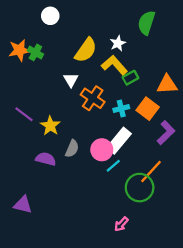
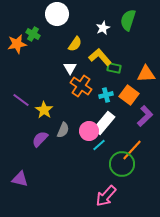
white circle: (50, 16) -> (57, 14), moved, size x1.5
white star: (118, 43) -> (103, 28), moved
yellow semicircle: (86, 50) -> (75, 44), size x0.7
green cross: (35, 52) -> (33, 34), moved
green rectangle: (130, 78) -> (114, 68), turned 40
white triangle: (71, 80) -> (70, 68), moved
purple semicircle: (46, 159) -> (40, 139), turned -60
pink arrow: (121, 224) -> (106, 196), size x1.6

